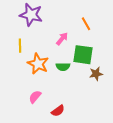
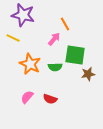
orange line: (86, 24) -> (65, 24), moved
yellow line: (20, 46) -> (13, 38), moved, turned -64
red semicircle: (58, 111) -> (50, 99), moved, turned 56

